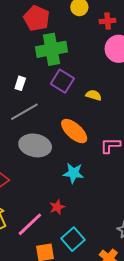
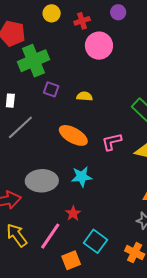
purple square: (62, 81) -> (51, 89), size x0.7
gray ellipse: (35, 145) -> (42, 181), moved

